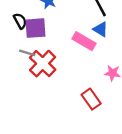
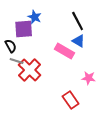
black semicircle: (20, 21) -> (11, 46), moved
purple square: (36, 28) -> (24, 29), moved

